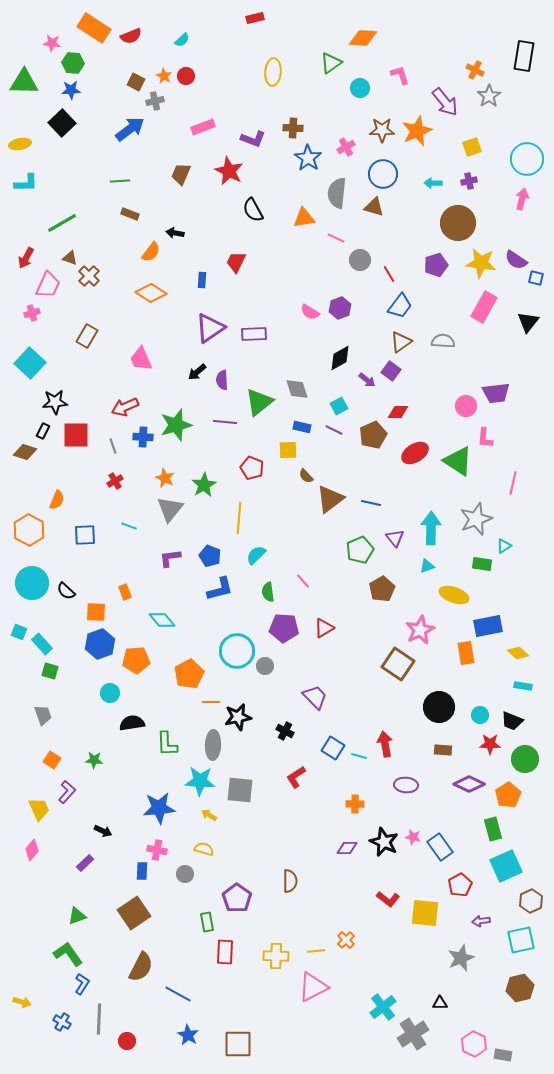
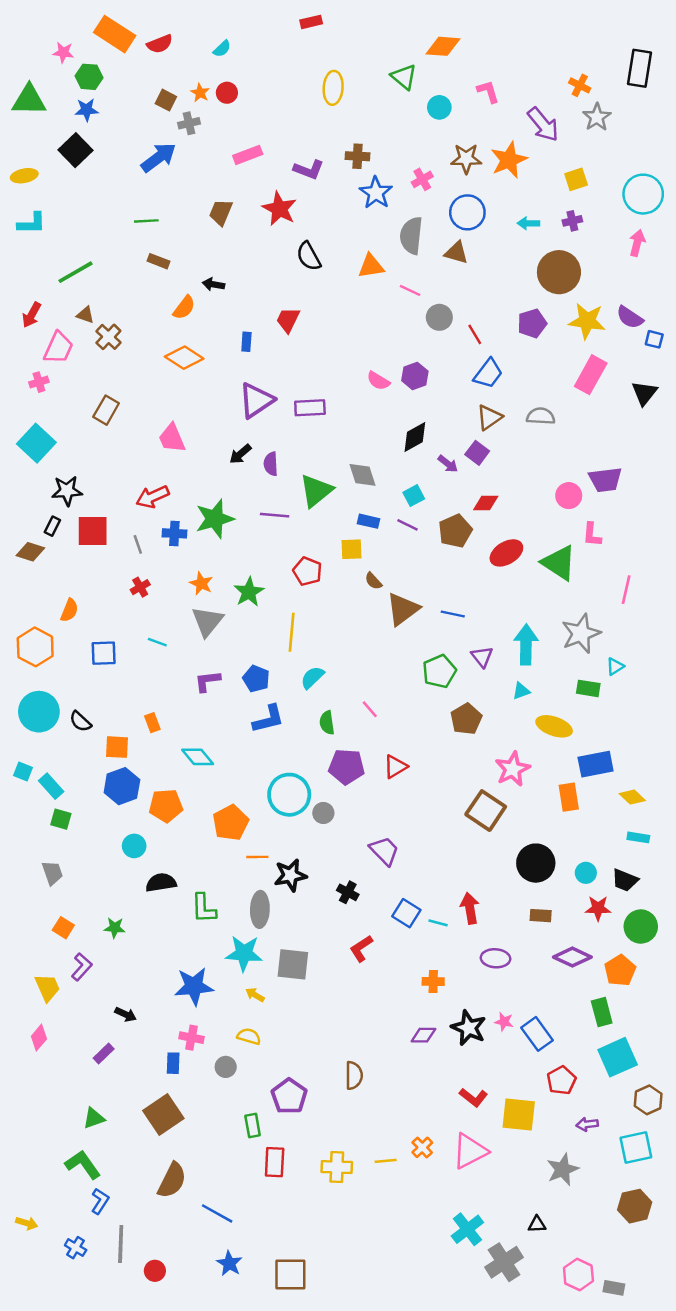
green triangle: (331, 63) -> (404, 77), turned -45
pink triangle: (313, 987) -> (470, 1151), moved

